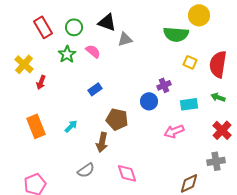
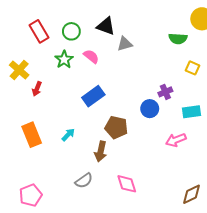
green semicircle: (176, 34) -> (178, 39), size x0.7
blue rectangle: (95, 89) -> (93, 96), size x1.5

